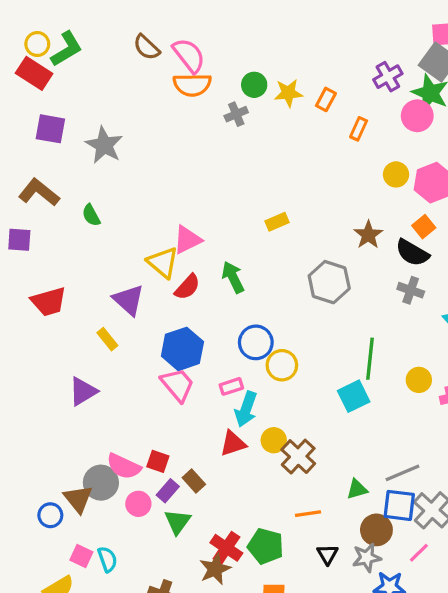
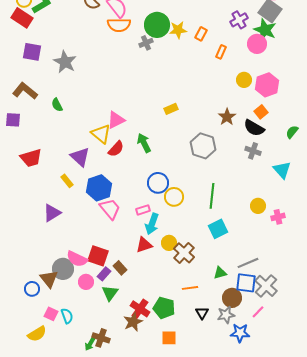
green circle: (254, 85) -> (157, 25), size x1.6
blue hexagon: (182, 349) -> (99, 188), moved
green line: (370, 359) -> (212, 196), moved
cyan square: (354, 396) -> (218, 229), moved
red square: (158, 461) -> (98, 256), size x1.5

